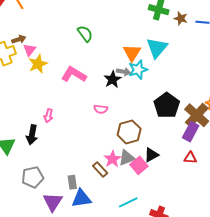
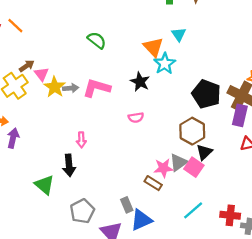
cyan triangle: (157, 48) -> (179, 34), size x0.6
gray arrow: (124, 72) -> (71, 88), moved
brown hexagon: (129, 132) -> (192, 131), moved
pink star: (113, 159) -> (163, 168), turned -30

